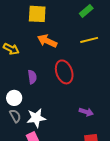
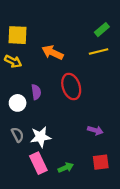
green rectangle: (86, 11) -> (102, 30), moved
yellow square: (37, 14) -> (18, 35), moved
white circle: (14, 98) -> (18, 103), moved

